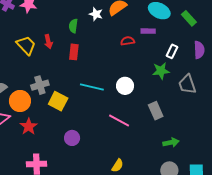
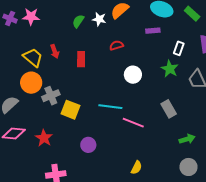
green semicircle: (73, 26) -> (78, 21), moved, turned 32
red semicircle: (128, 41) -> (116, 45), moved
green star: (161, 71) -> (170, 69), turned -30
white circle: (125, 86) -> (133, 75), moved
cyan line: (92, 87) -> (110, 107), moved
orange circle: (20, 101) -> (31, 83), moved

